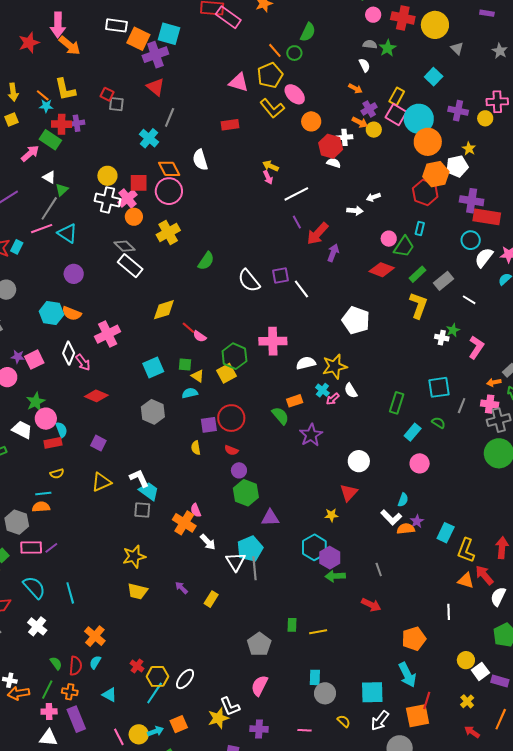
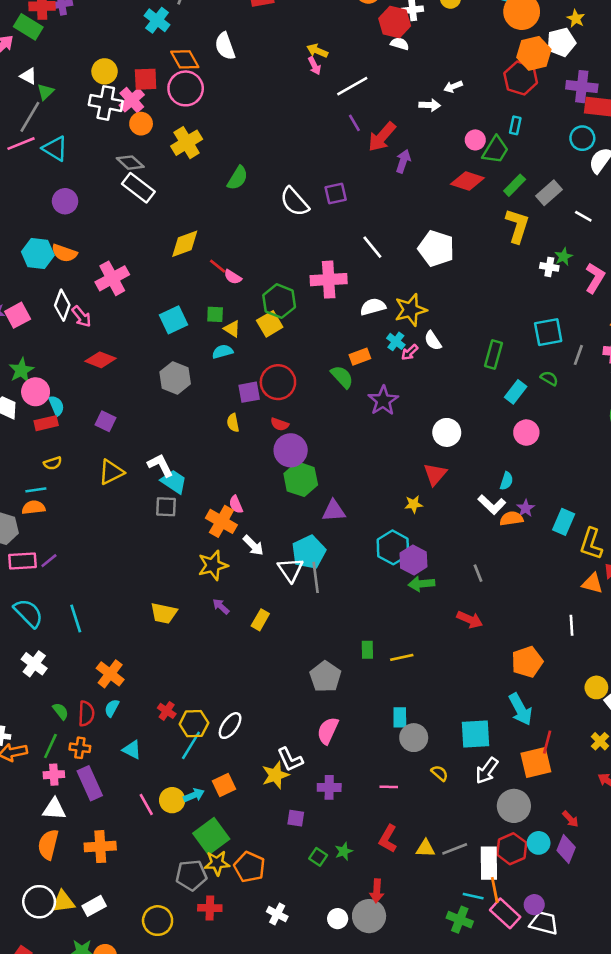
white line: (301, 289) -> (372, 247), moved
purple circle: (239, 470) -> (291, 450), size x1.6
yellow star: (134, 556) -> (213, 565), moved

